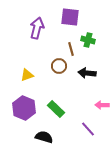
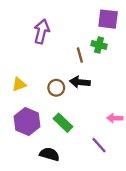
purple square: (70, 17) -> (108, 19), moved
brown circle: (59, 66) -> (56, 88), moved
black arrow: (87, 73) -> (80, 82), moved
yellow triangle: (27, 75) -> (19, 84), moved

